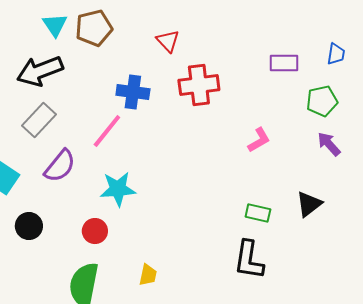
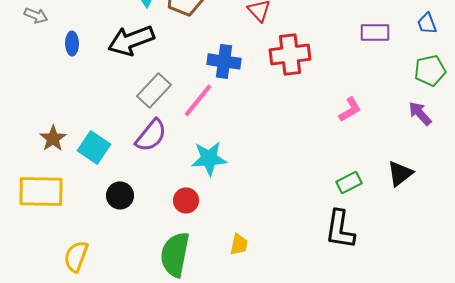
blue trapezoid: (336, 54) -> (427, 23), turned 150
green pentagon: (322, 101) -> (430, 70), moved
gray rectangle: (39, 120) -> (154, 90), moved
green rectangle: (258, 213) -> (349, 182), turned -40

